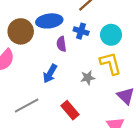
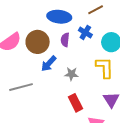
brown circle: (21, 31) -> (38, 42), moved
gray star: (88, 78) -> (71, 74), moved
red rectangle: (70, 110) -> (75, 103), moved

